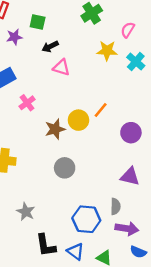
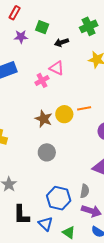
black arrow: (50, 46) -> (62, 42), moved
pink cross: (27, 103) -> (42, 80), moved
orange line: (101, 110) -> (84, 108), turned 32
brown star: (55, 129) -> (44, 119), turned 30

